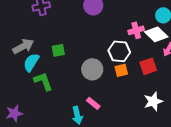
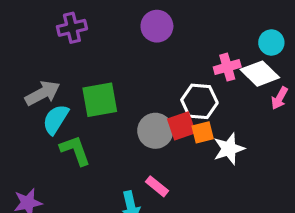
green square: (58, 50) -> (100, 100), size x1.6
red square: (148, 66) -> (181, 126), moved
white star: (153, 101) -> (229, 149), moved

